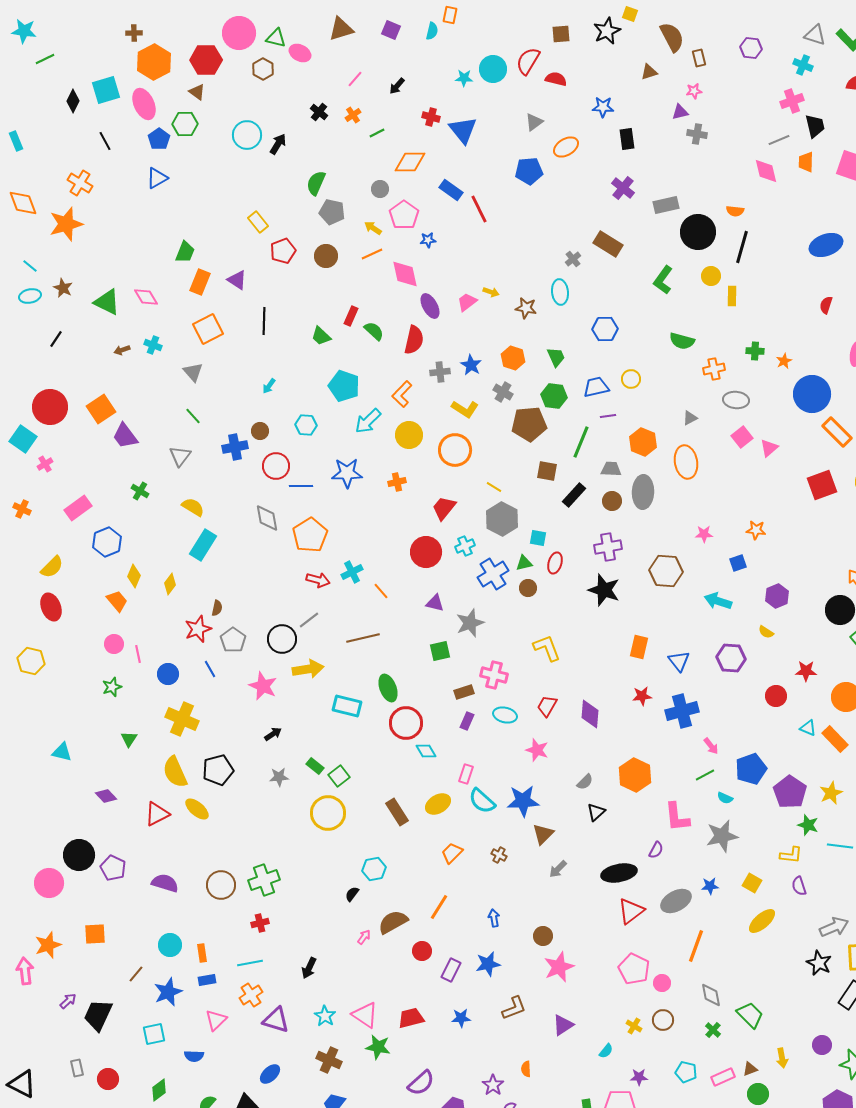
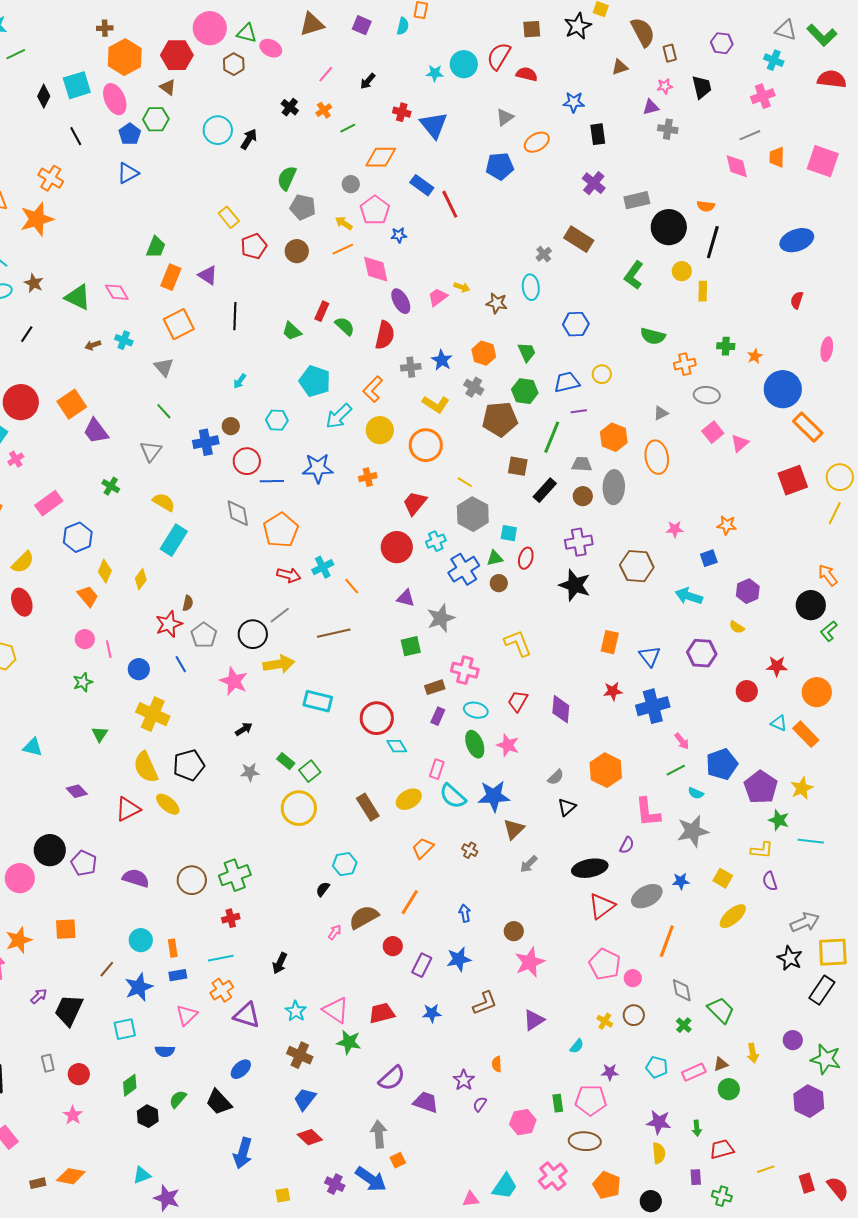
black trapezoid: (815, 126) -> (702, 87), moved
green ellipse: (388, 688) -> (475, 744), moved

